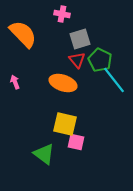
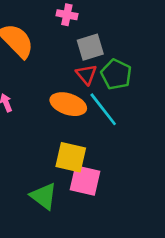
cyan line: (114, 80) -> (103, 109), moved
pink square: (76, 142) -> (85, 181), size x1.4

